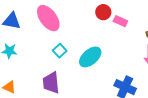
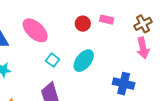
red circle: (103, 12) -> (83, 24), moved

